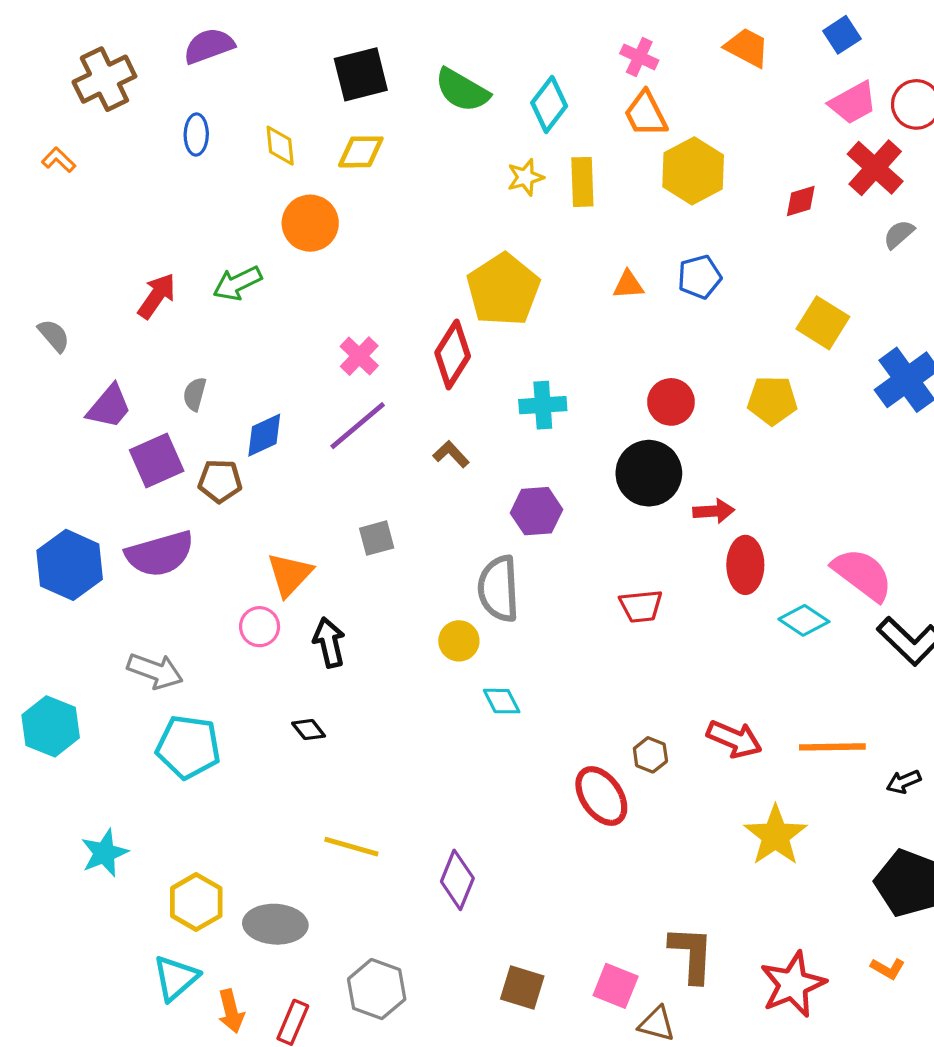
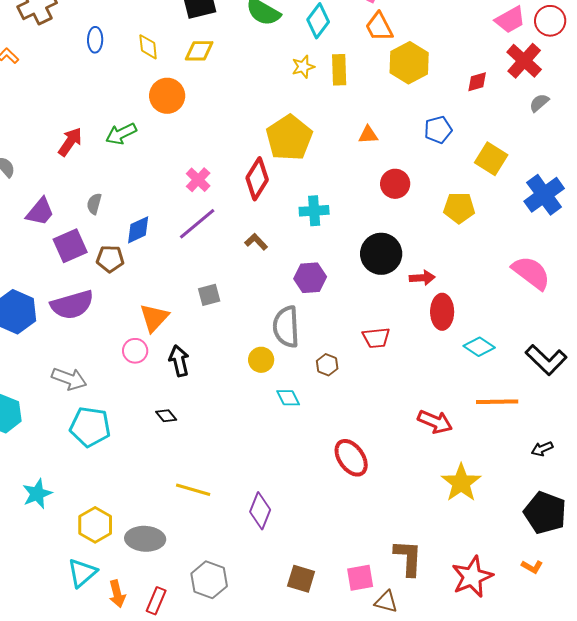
blue pentagon: (699, 277) -> (438, 130), moved
red circle: (671, 402) -> (395, 184), moved
pink semicircle: (862, 574) -> (531, 273), moved
orange line: (832, 747) -> (497, 402), moved
brown hexagon: (650, 755) -> (327, 365), moved
pink square: (616, 986) -> (360, 578), turned -32

